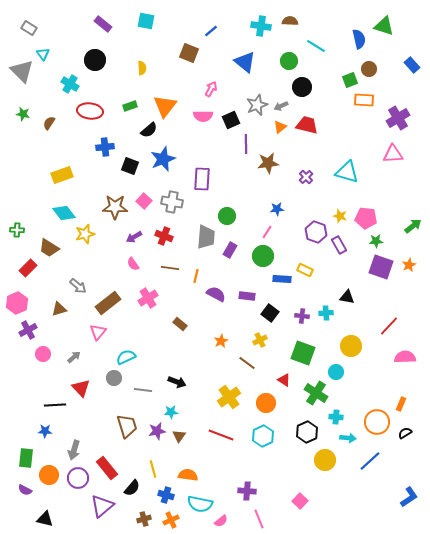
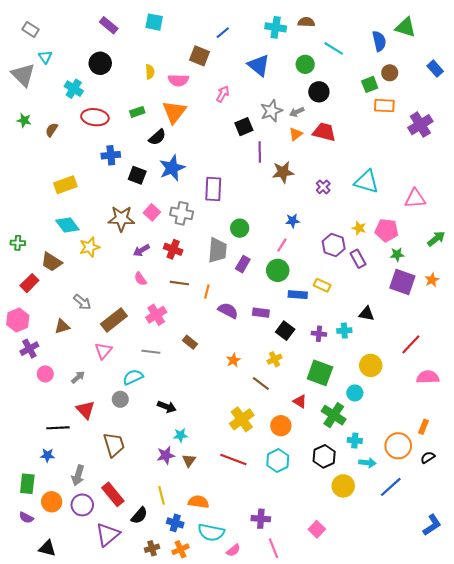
pink semicircle: (203, 116) -> (178, 80), moved
pink triangle: (393, 154) -> (415, 199), moved
black arrow: (177, 382) -> (167, 407), moved
gray line: (143, 390) -> (151, 352), moved
brown trapezoid: (127, 426) -> (114, 445), moved

